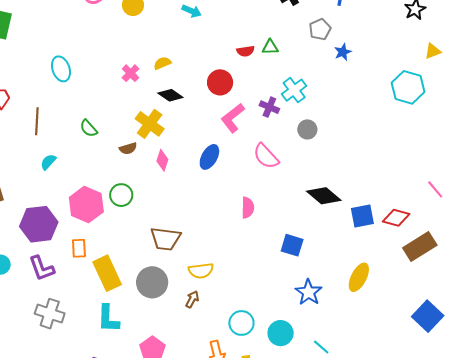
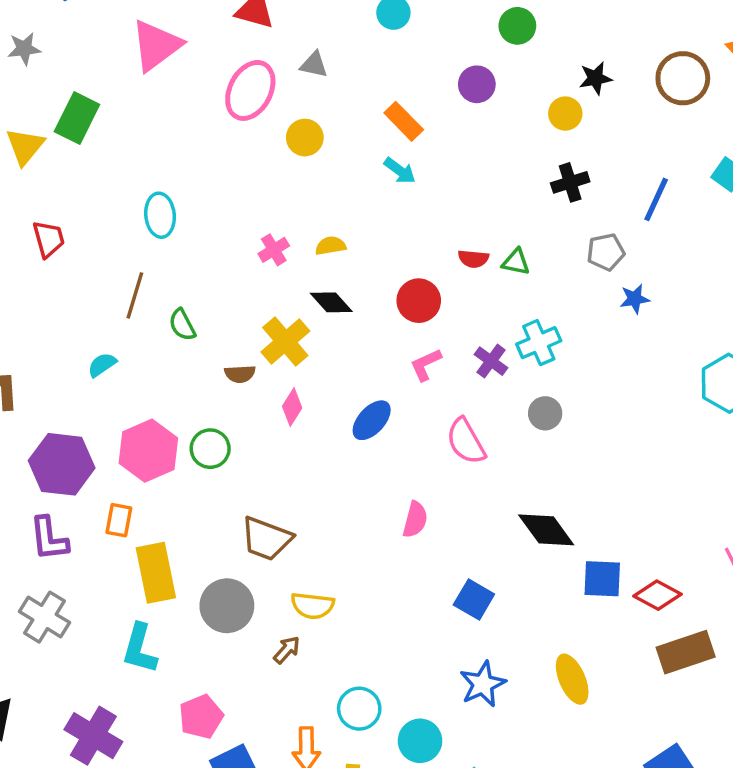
pink L-shape: (233, 118) -> (426, 365), size x0.7
brown line: (37, 121) -> (135, 295), moved
yellow ellipse: (359, 277) -> (572, 679), turned -64

